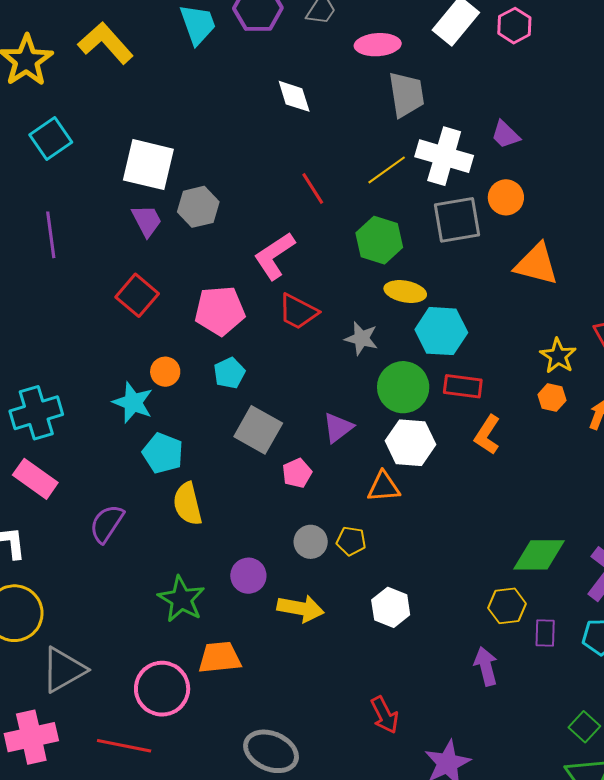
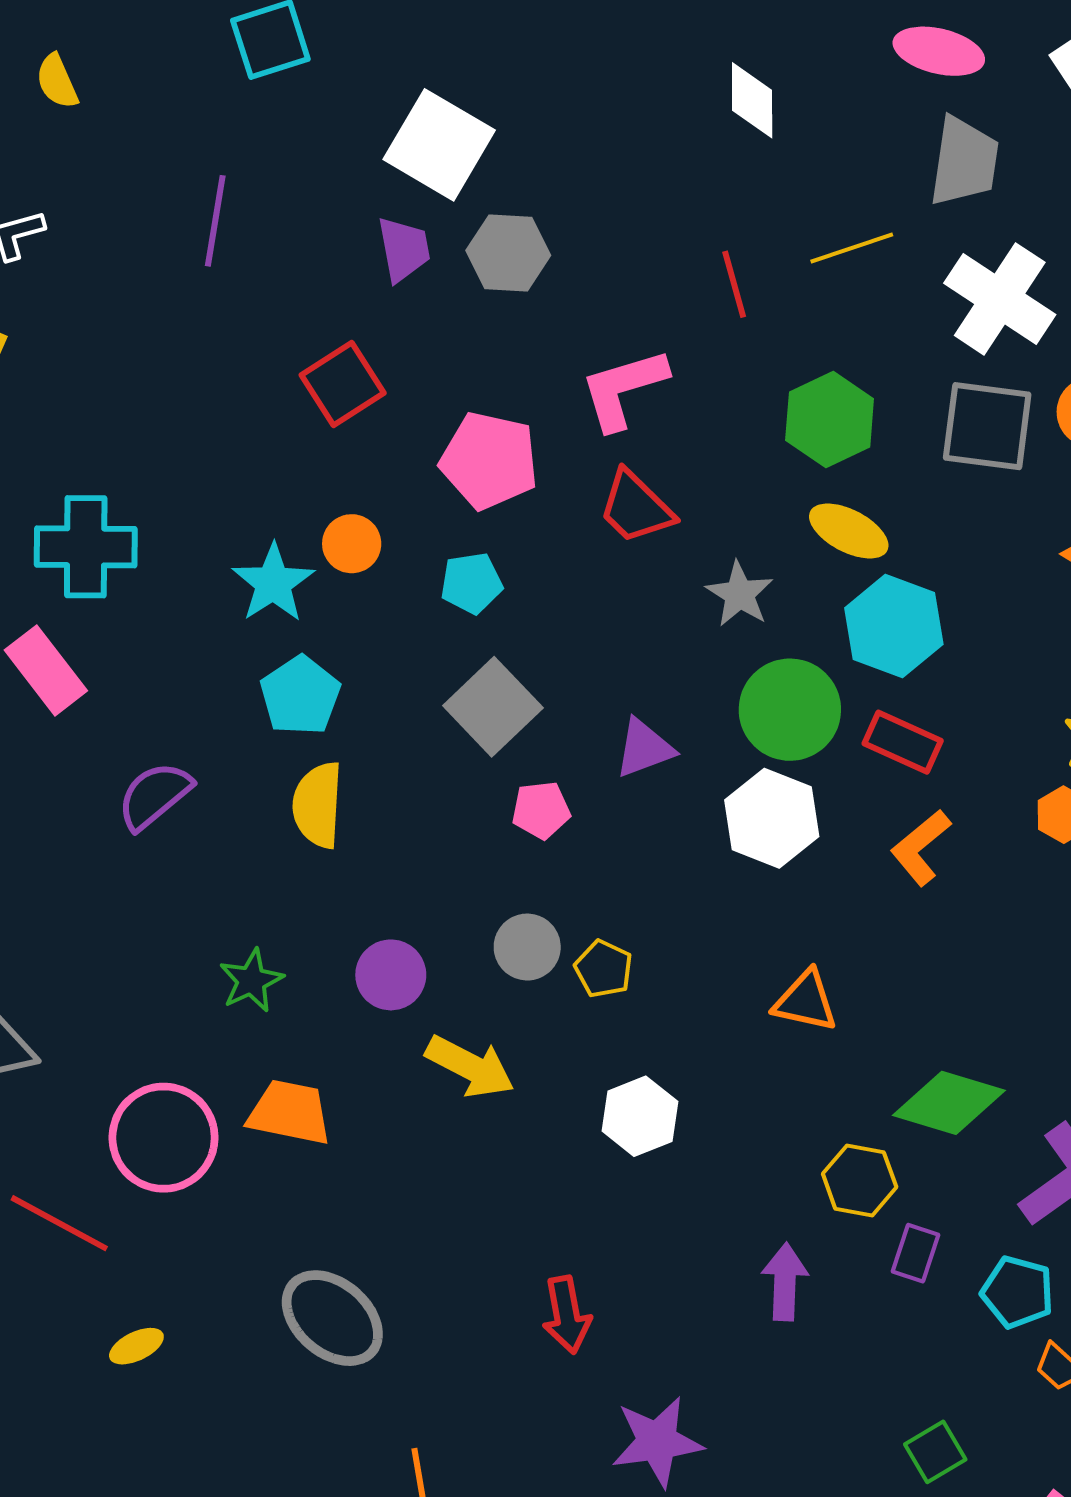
yellow line: (387, 170) -> (852, 248), moved
orange triangle: (383, 487) -> (806, 1001), moved
green star: (181, 599) -> (251, 981), size x0.7

